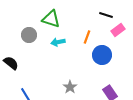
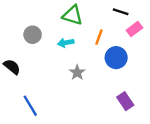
green triangle: (51, 19) -> (73, 15), moved
gray star: (70, 87) -> (77, 73), moved

